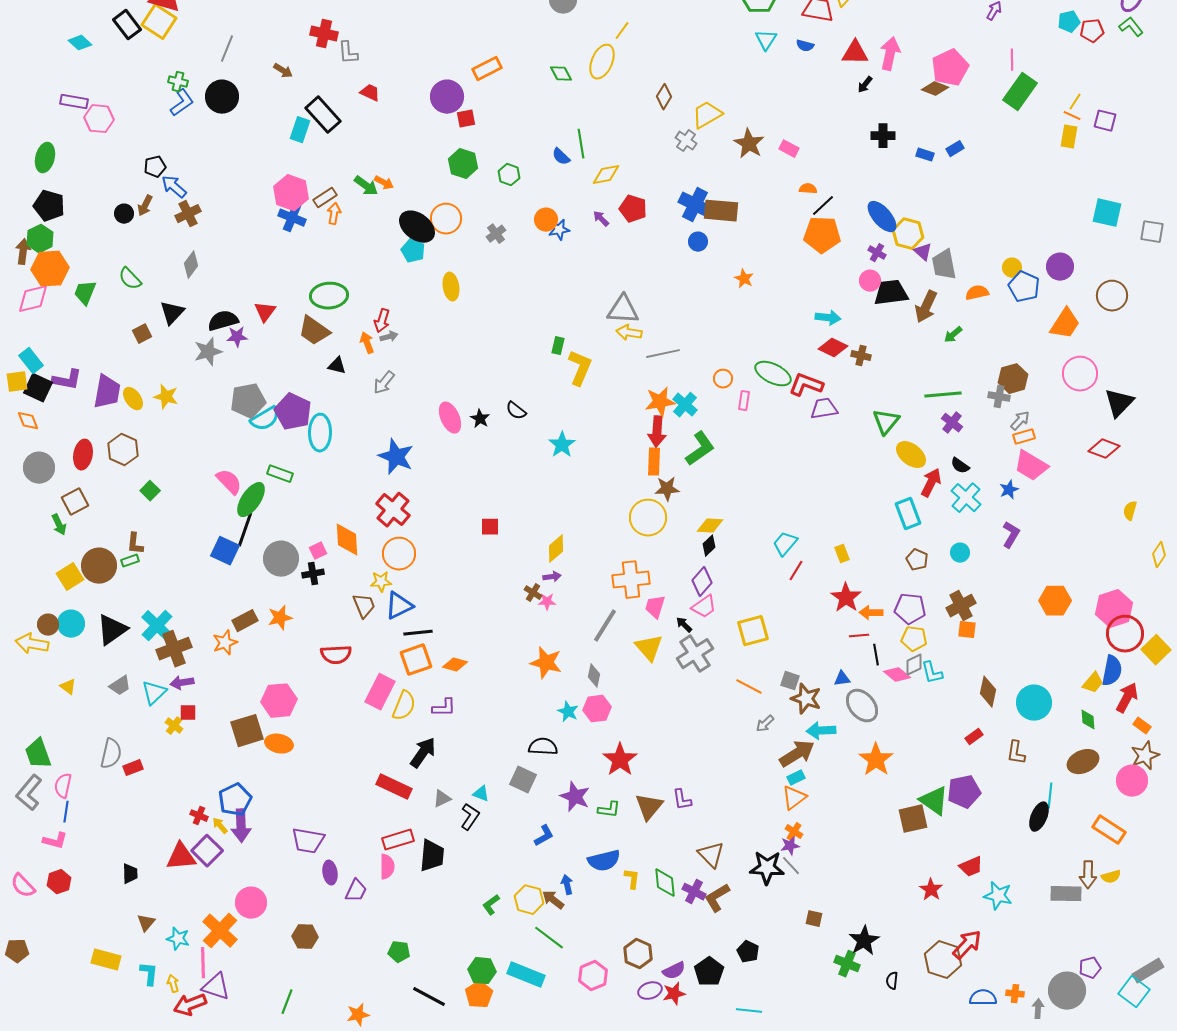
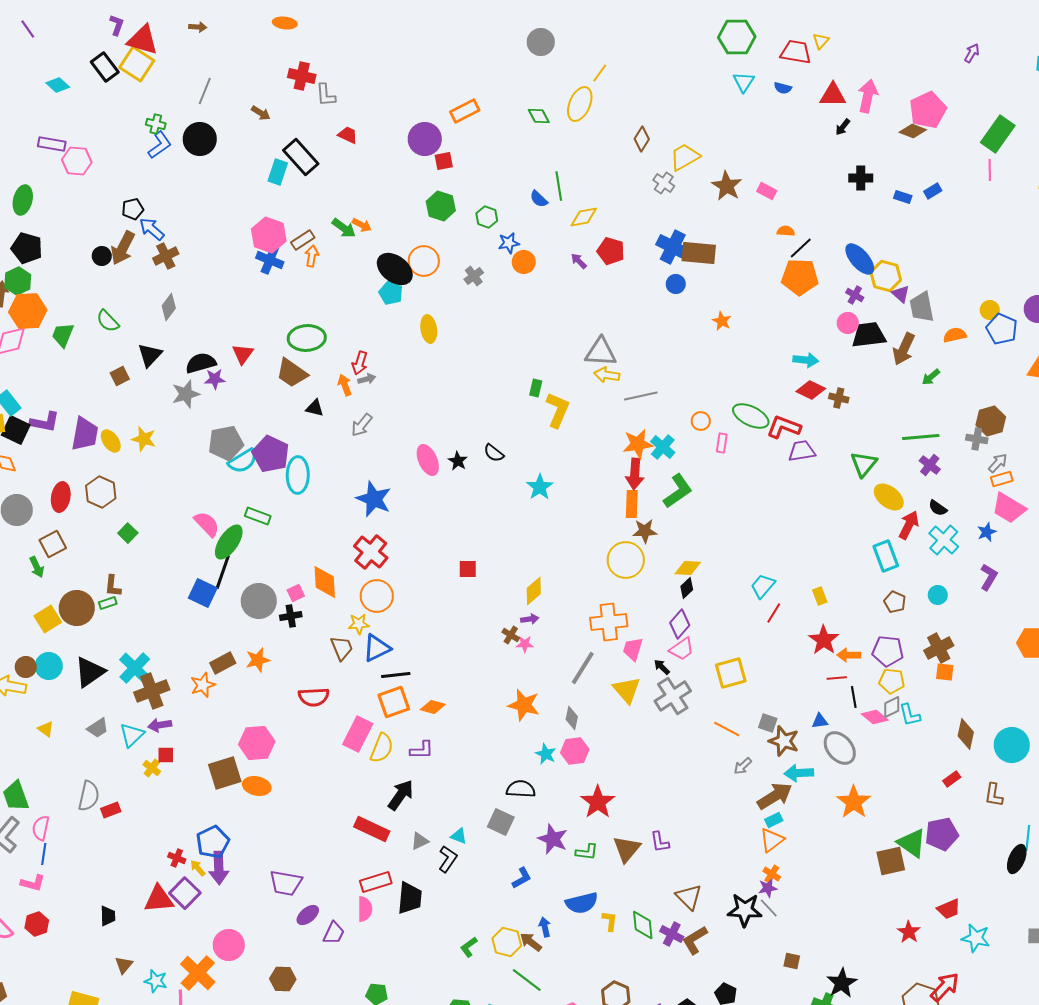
pink line: (1012, 60) -> (990, 170), moved
brown arrow: (145, 206) -> (123, 248), size x1.6
blue star: (559, 230) -> (509, 243), moved
purple ellipse: (330, 873) -> (308, 915), turned 60

